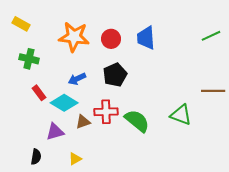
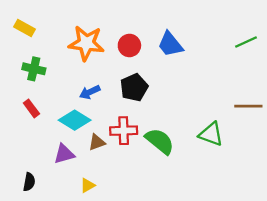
blue trapezoid: (146, 38) -> (170, 44), turned -35
red rectangle: (39, 93) -> (31, 108), moved
black semicircle: (36, 157) -> (29, 182), moved

